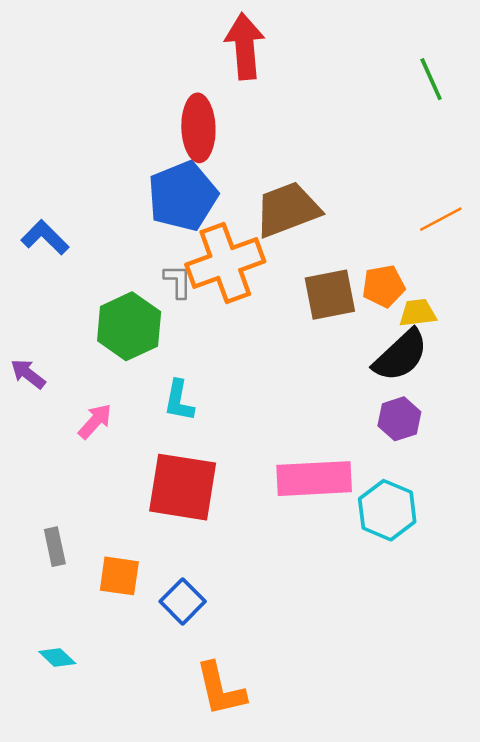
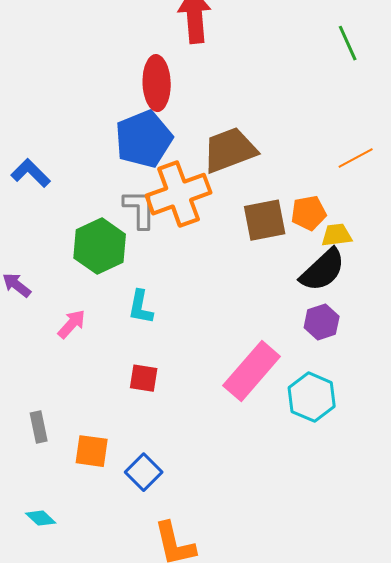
gray L-shape: (178, 281) -> (140, 209), size x1.4
pink rectangle: (314, 479) -> (252, 371), turned -46
red square: (183, 487) -> (144, 378), size x0.5

